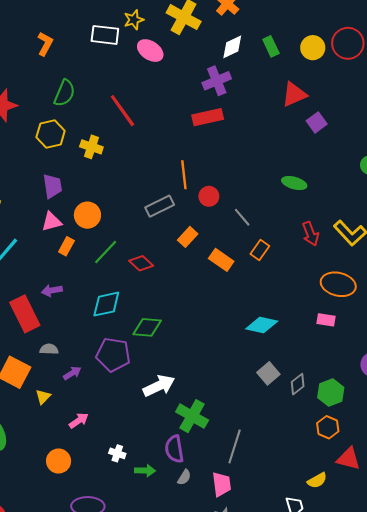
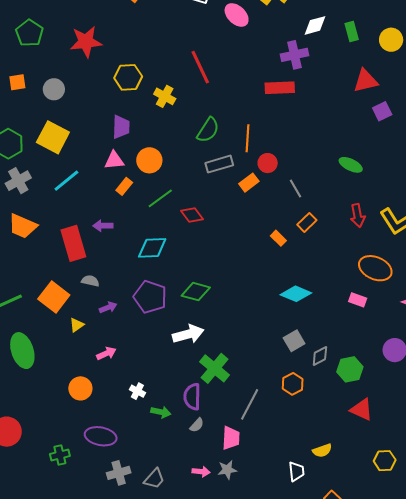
green semicircle: (64, 93) -> (208, 130), moved
orange rectangle: (188, 237) -> (249, 183), moved
orange rectangle: (221, 260) -> (278, 238), moved, size x0.7
green diamond: (147, 327) -> (196, 292), moved
orange hexagon: (328, 427) -> (293, 384), moved
red triangle: (348, 459) -> (362, 410), moved

